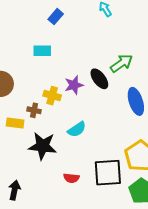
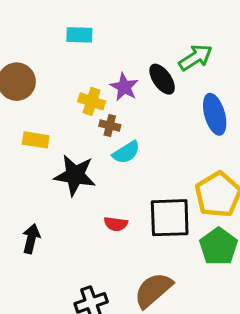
purple star: (74, 85) -> (124, 87), turned -30
brown cross: (34, 110) -> (110, 125), moved

